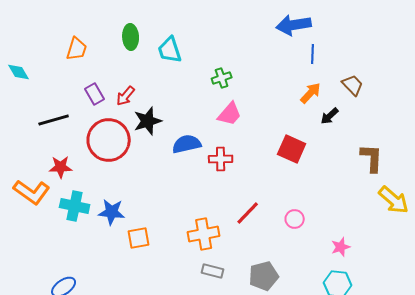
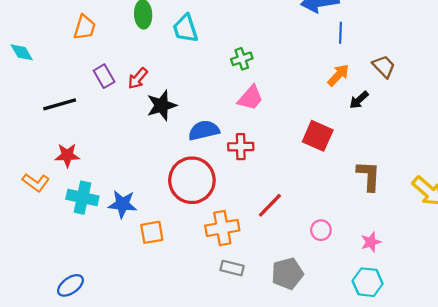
red circle: (109, 140) -> (192, 180), moved
brown L-shape: (372, 158) -> (369, 176), moved
orange L-shape: (32, 192) -> (36, 182), size x0.7
pink circle: (295, 219) -> (321, 230), moved

